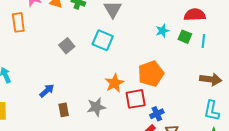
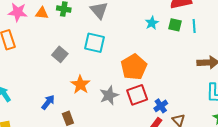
orange pentagon: (151, 74) -> (134, 67), moved
orange star: (114, 83) -> (80, 85), moved
gray star: (96, 107) -> (109, 95), moved

